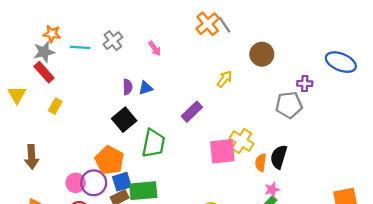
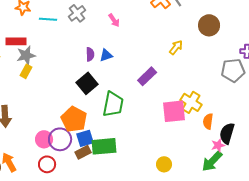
gray star: (44, 52) -> (26, 55), moved
red rectangle: (44, 72) -> (16, 41), turned -48
black semicircle: (279, 157) -> (227, 133), moved

